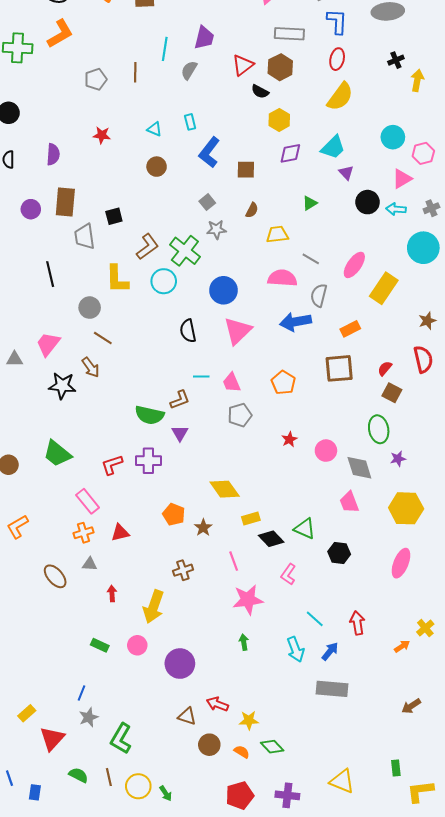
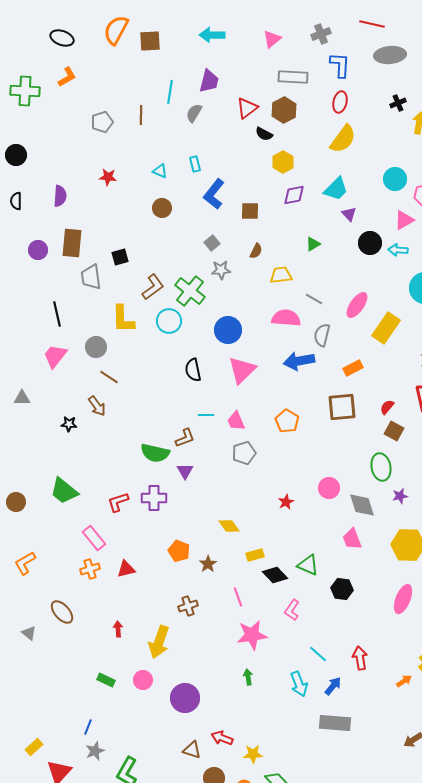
orange L-shape: (60, 34) -> (67, 77), size x0.7
pink trapezoid: (48, 344) -> (55, 356), moved
black star: (62, 386) -> (69, 424), size x0.6
red star: (289, 439) -> (286, 502), moved
yellow diamond: (225, 489) -> (229, 526), size x0.7
gray triangle: (90, 564) -> (29, 633), moved, turned 35

